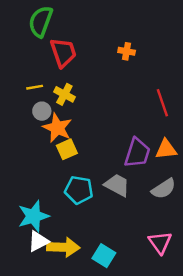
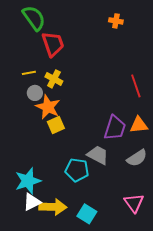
green semicircle: (41, 21) -> (34, 18), turned 124
orange cross: (127, 51) -> (116, 21), moved
cyan pentagon: (79, 190) -> (77, 170), moved

